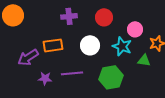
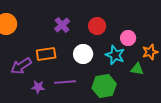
purple cross: (69, 16) -> (62, 25), turned -35

